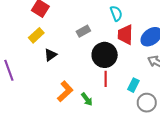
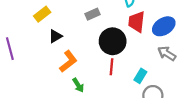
orange L-shape: (65, 91) -> (68, 61), moved
green arrow: (87, 99) -> (78, 85), moved

